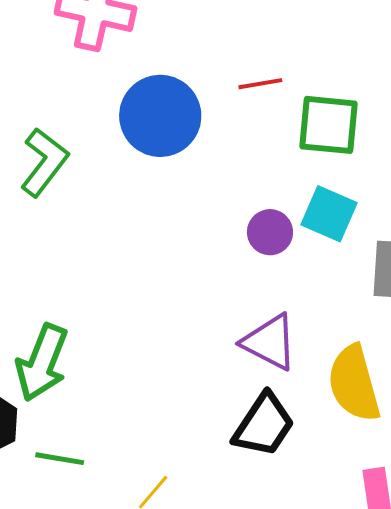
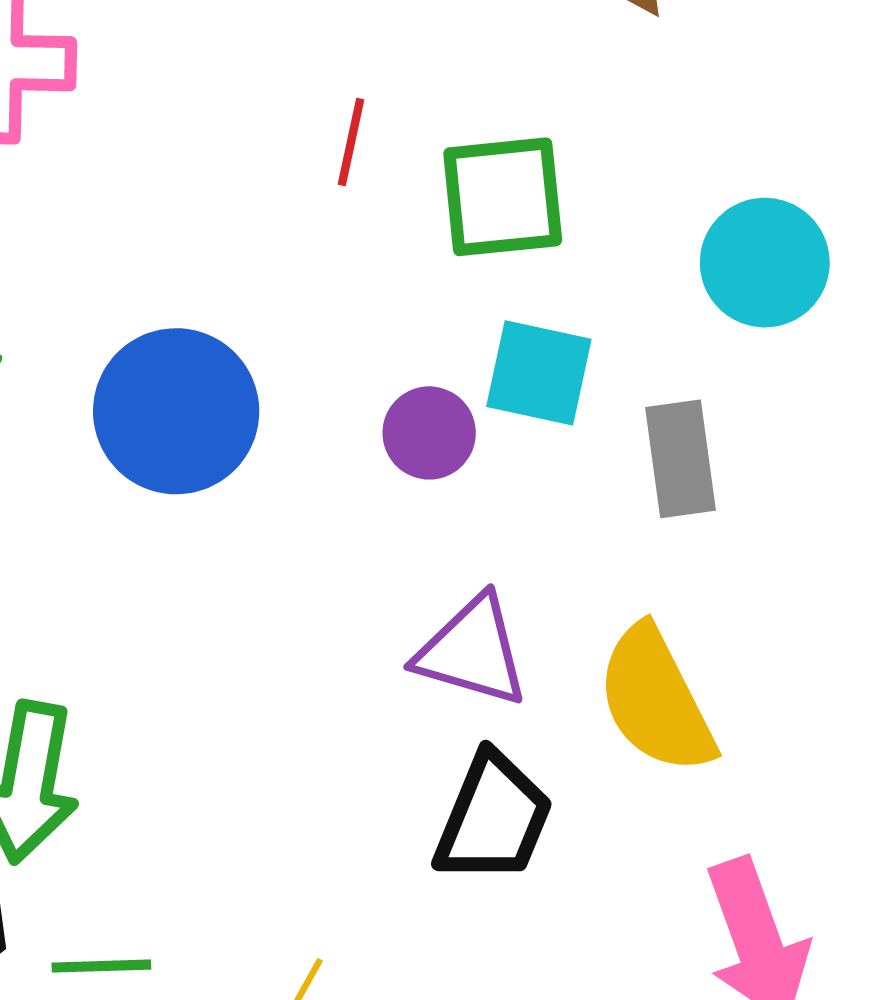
red line: (260, 84) -> (351, 142), turned -57
blue circle: (160, 116) -> (176, 411), moved

